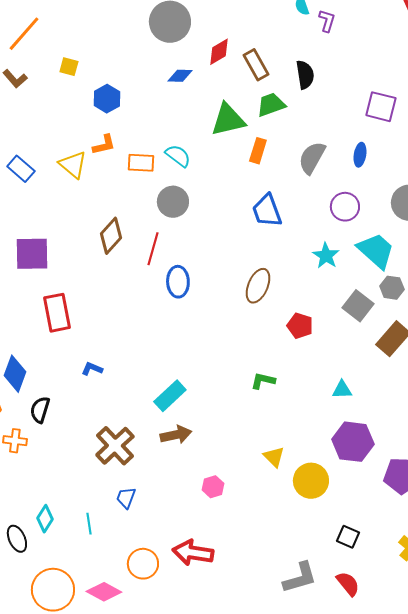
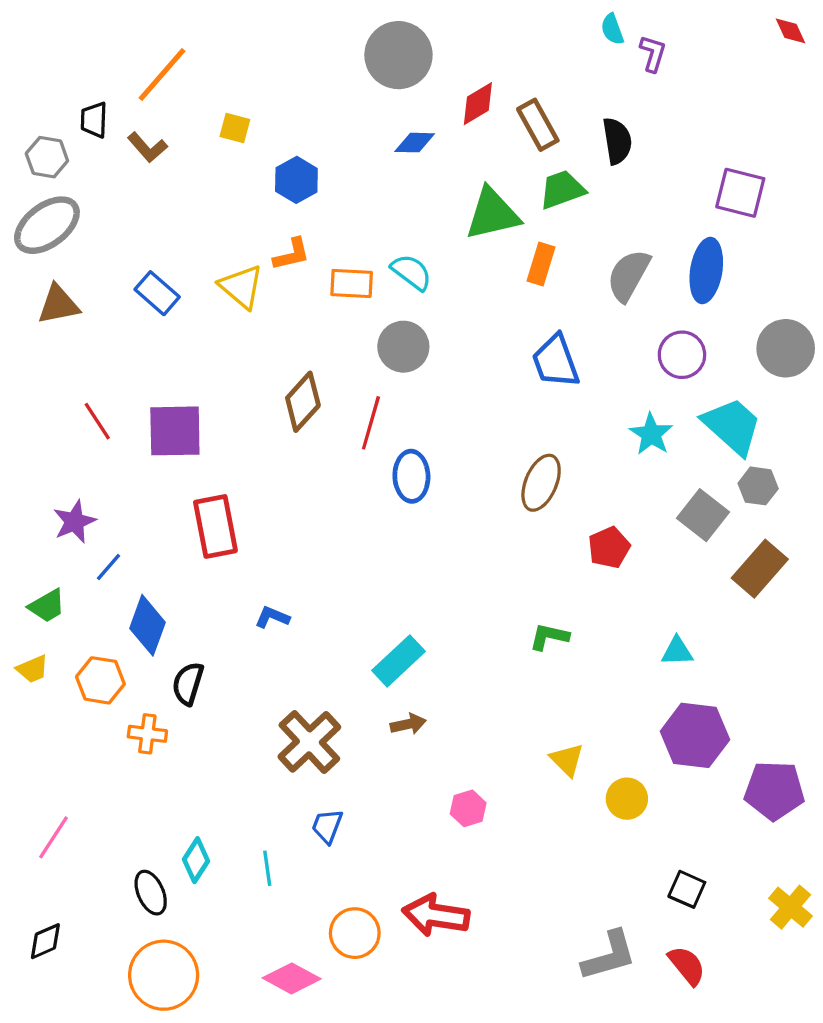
blue ellipse: (360, 155) -> (706, 271), size x1.6
red pentagon: (300, 326) -> (609, 548), turned 30
brown arrow: (176, 435) -> (408, 724), size x0.7
yellow circle: (311, 481) -> (627, 799), size x0.7
orange circle: (53, 590) -> (164, 975), moved

